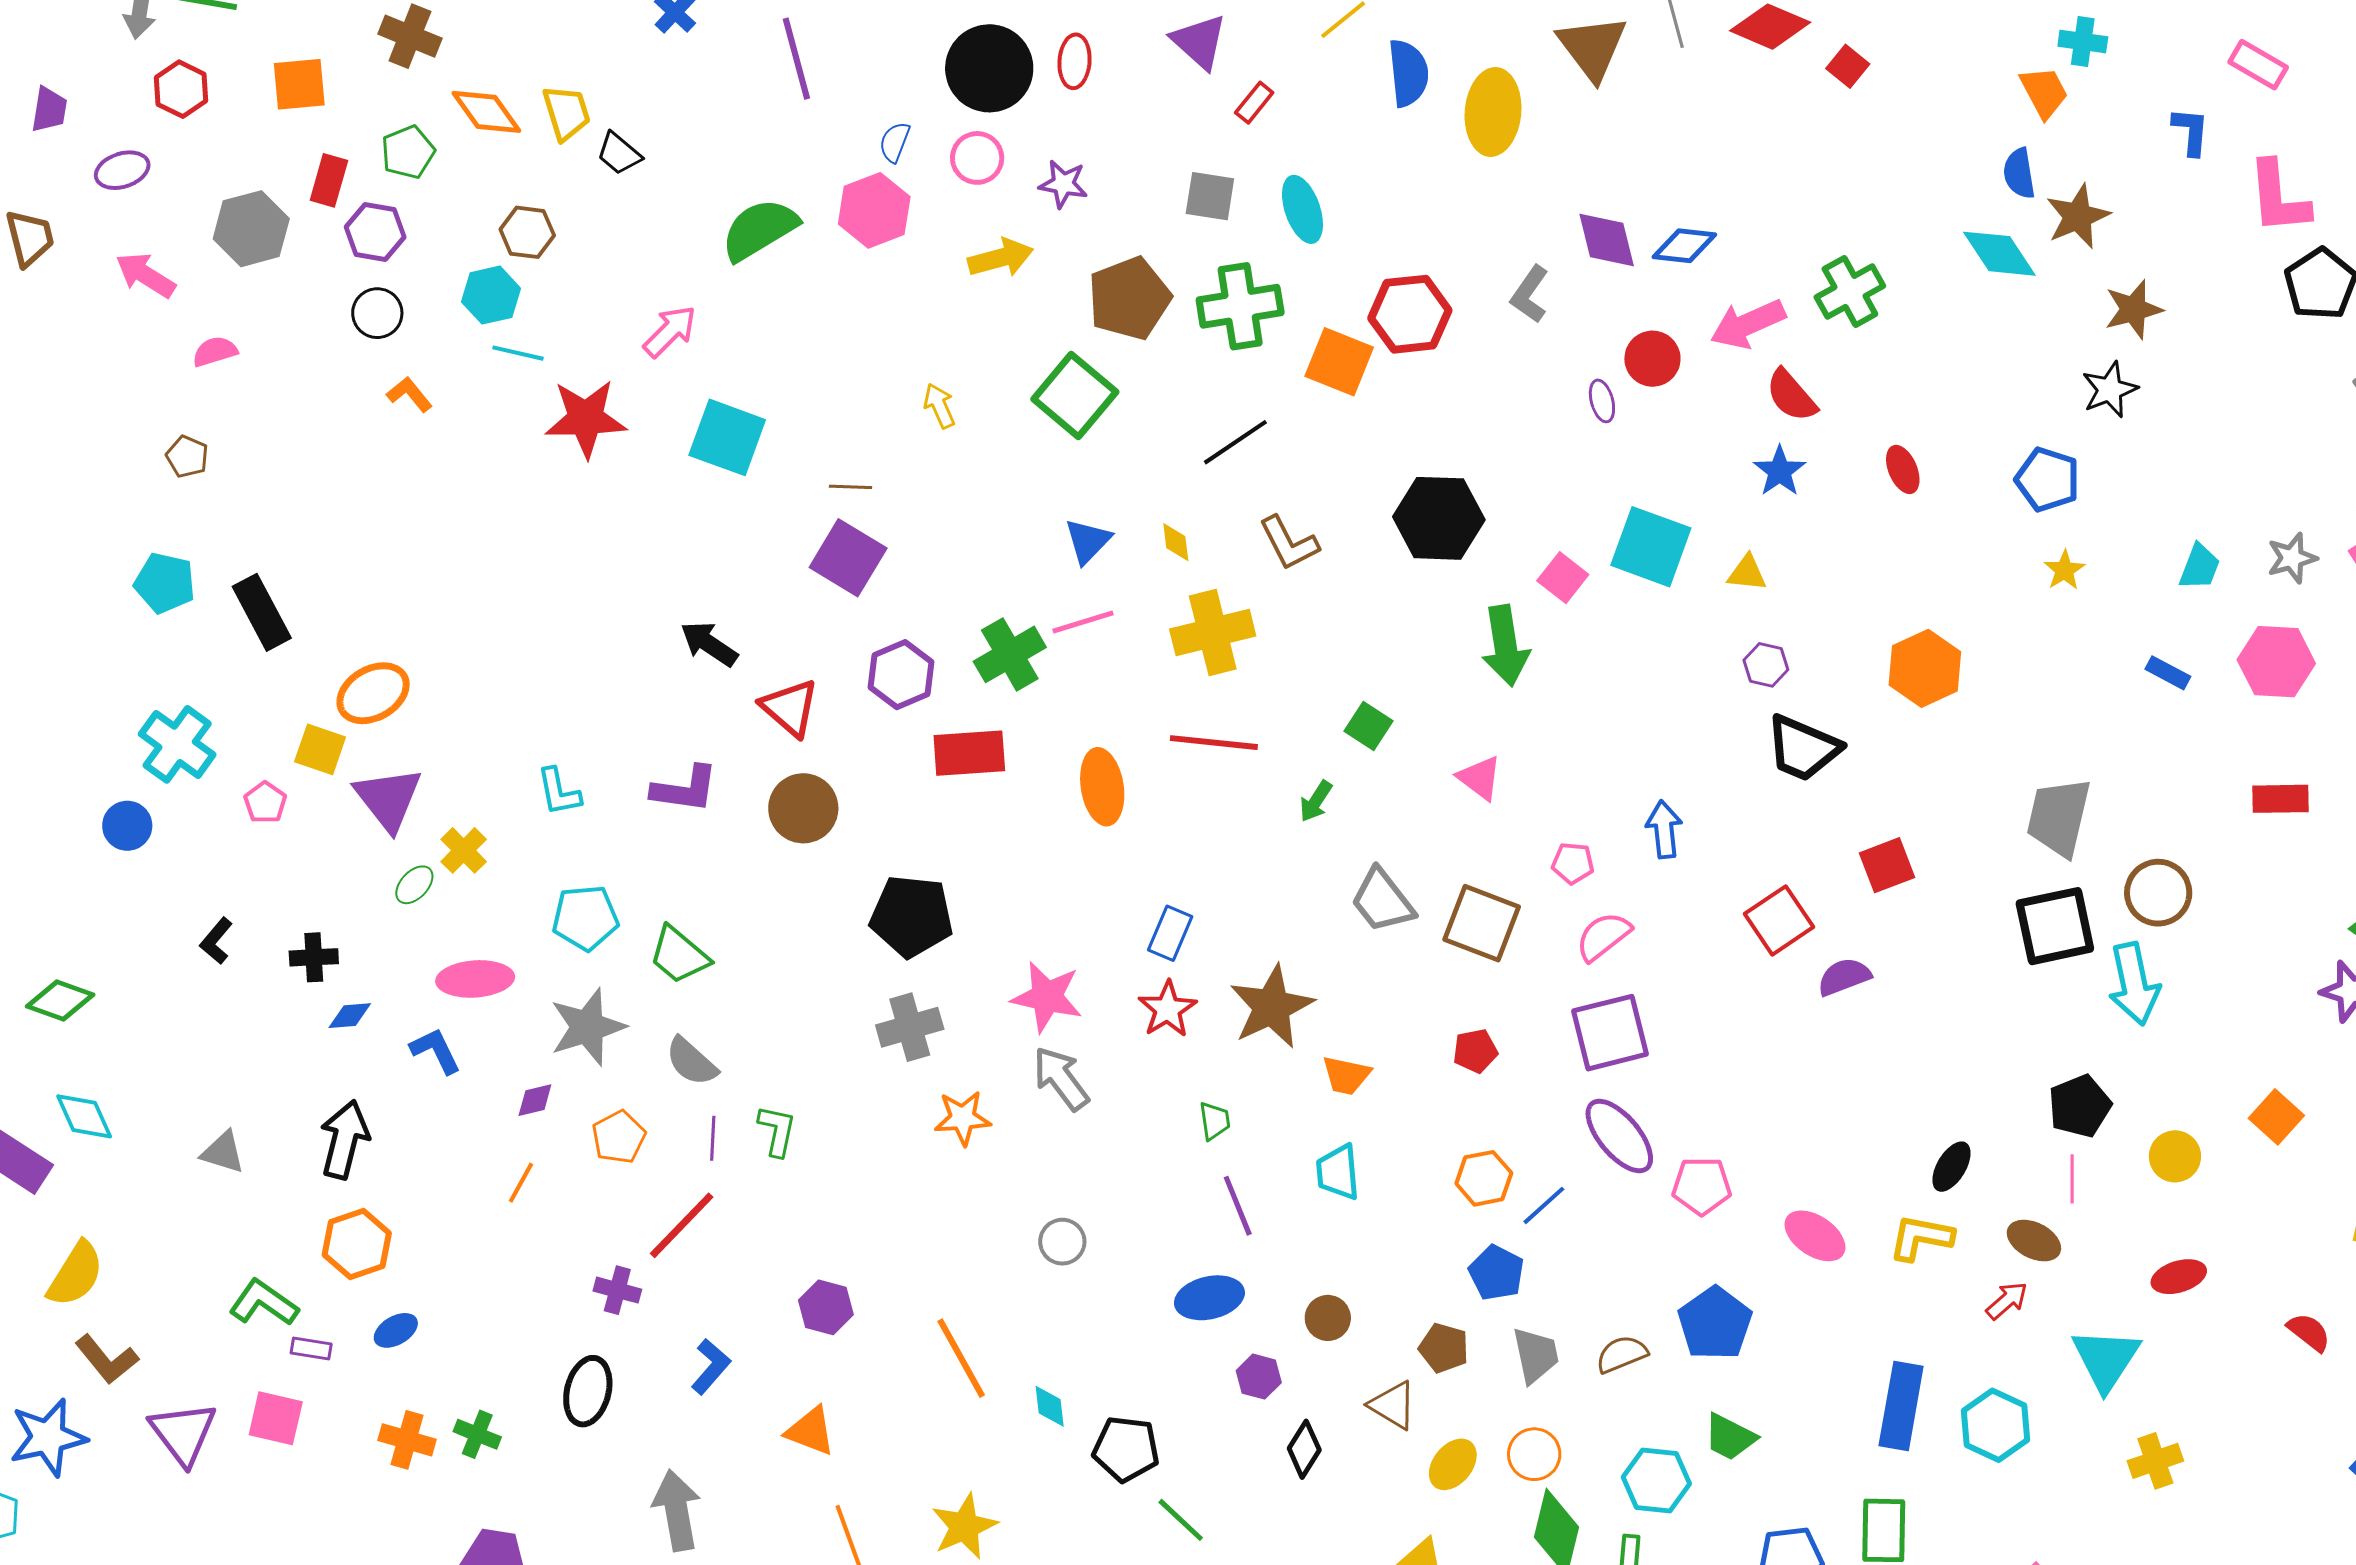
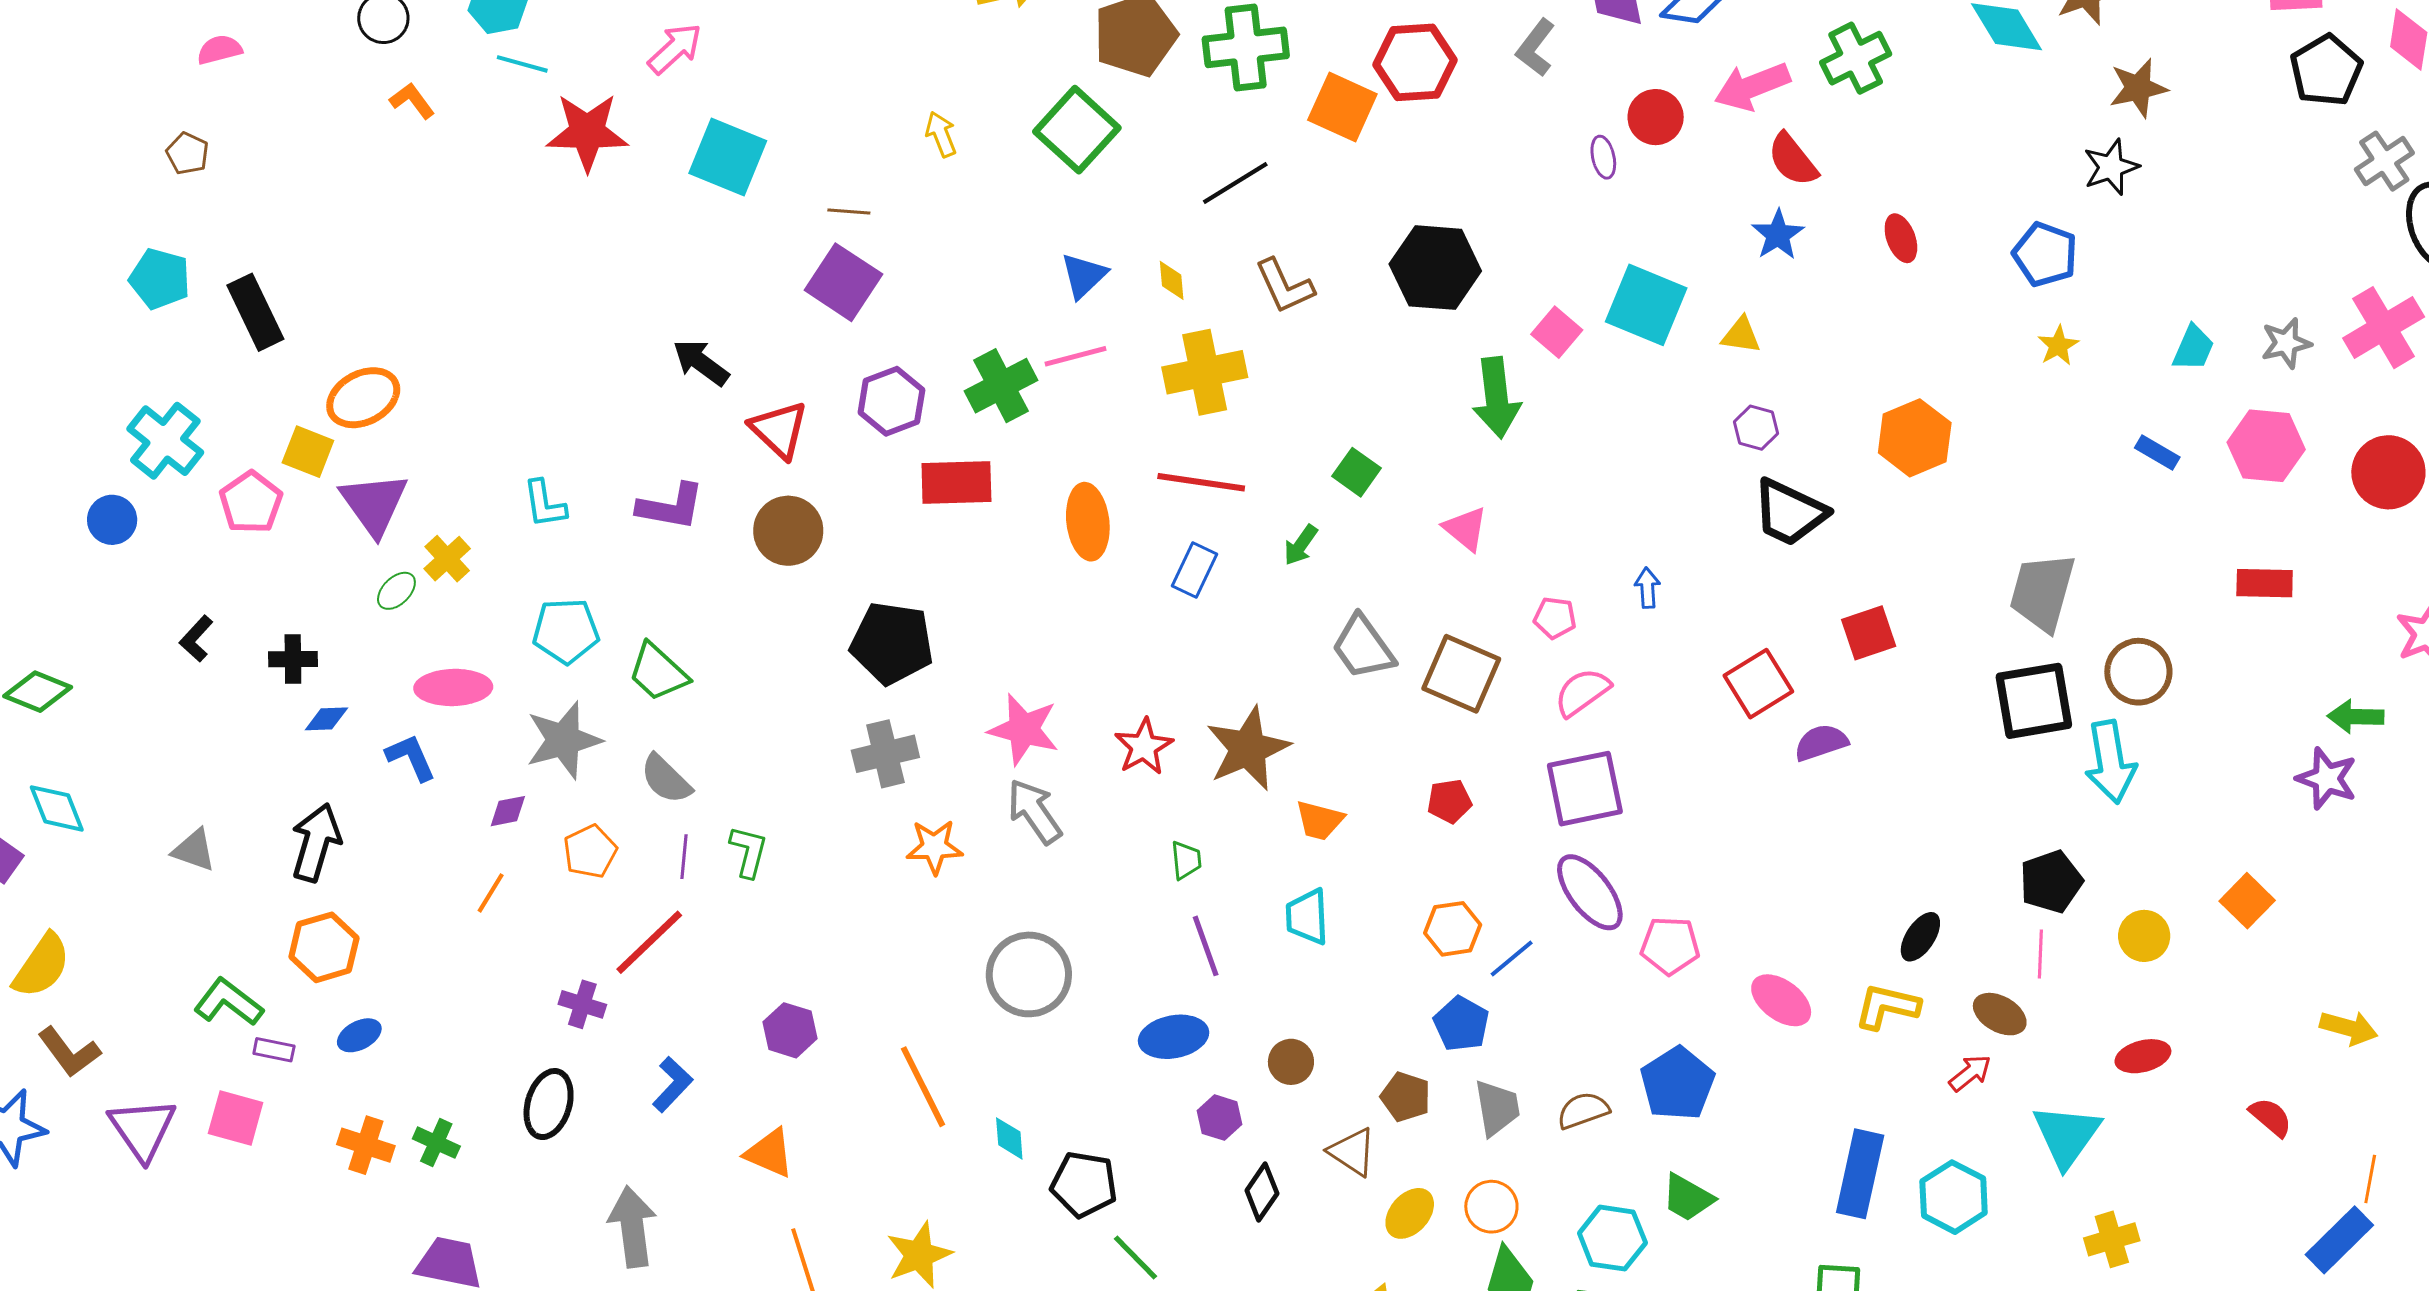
pink pentagon: (265, 803) -> (251, 502), size x1.5
blue arrow: (1664, 829) -> (1647, 588), size x0.7
blue rectangle: (1170, 933) -> (1194, 570), moved
gray circle: (1062, 1242) -> (1029, 974), size x1.8

